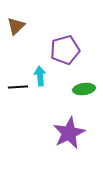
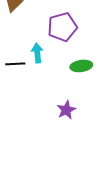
purple star: (69, 133) -> (66, 110), size x0.6

